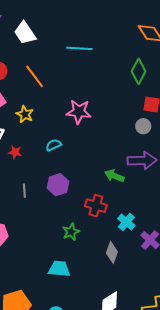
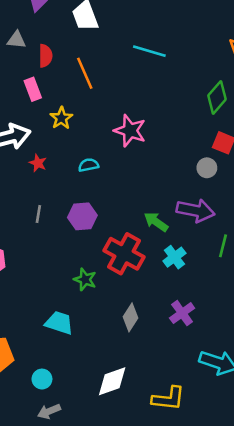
red cross: (96, 206) -> (124, 254), size x1.4
cyan cross: (126, 222) -> (174, 257), moved
green star: (71, 232) -> (85, 279), turned 30

